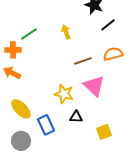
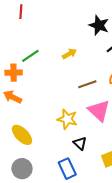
yellow arrow: (66, 32) -> (69, 54), turned 80
black triangle: (76, 117) -> (80, 143), turned 40
blue rectangle: (46, 125) -> (67, 169), moved

